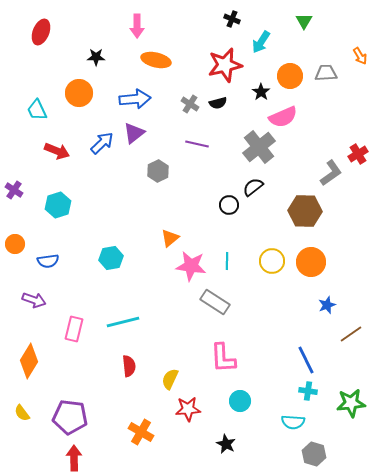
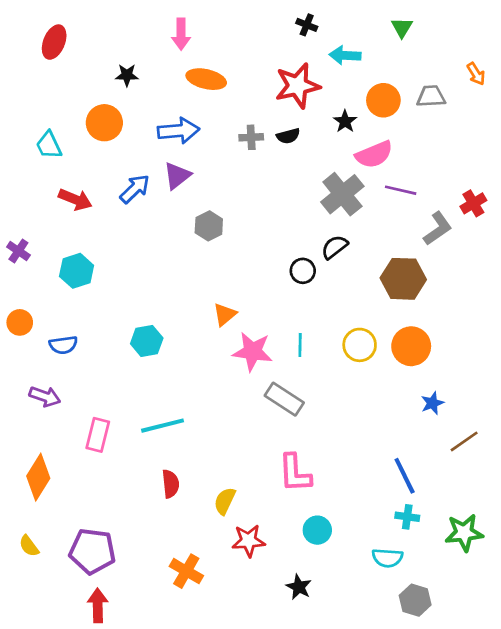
cyan arrow: (261, 42) -> (345, 55), turned 60
gray cross: (190, 104) -> (251, 137), turned -36
purple line: (197, 144) -> (401, 190), moved

